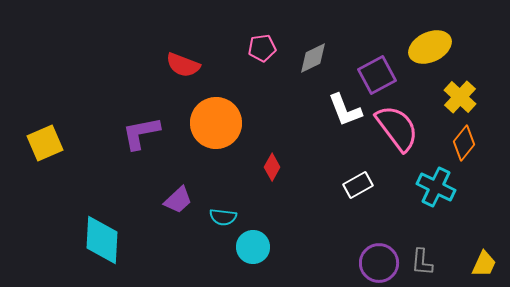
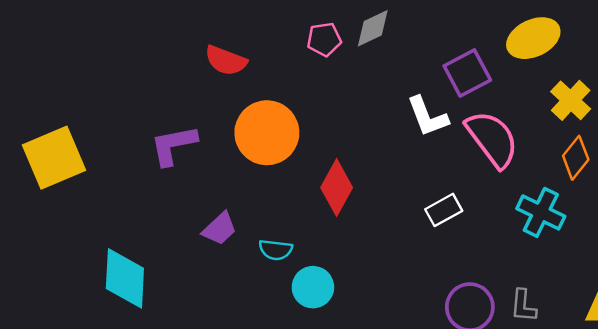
gray diamond: (313, 58) -> (373, 28), moved
yellow square: (45, 143) -> (54, 158), size x1.4
red diamond: (272, 167) -> (337, 188), size x1.6

